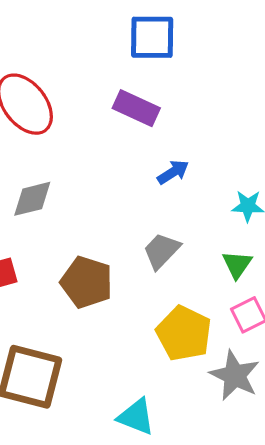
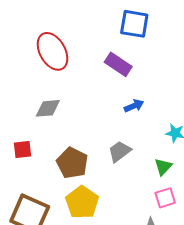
yellow pentagon: (184, 333) -> (82, 202), moved

